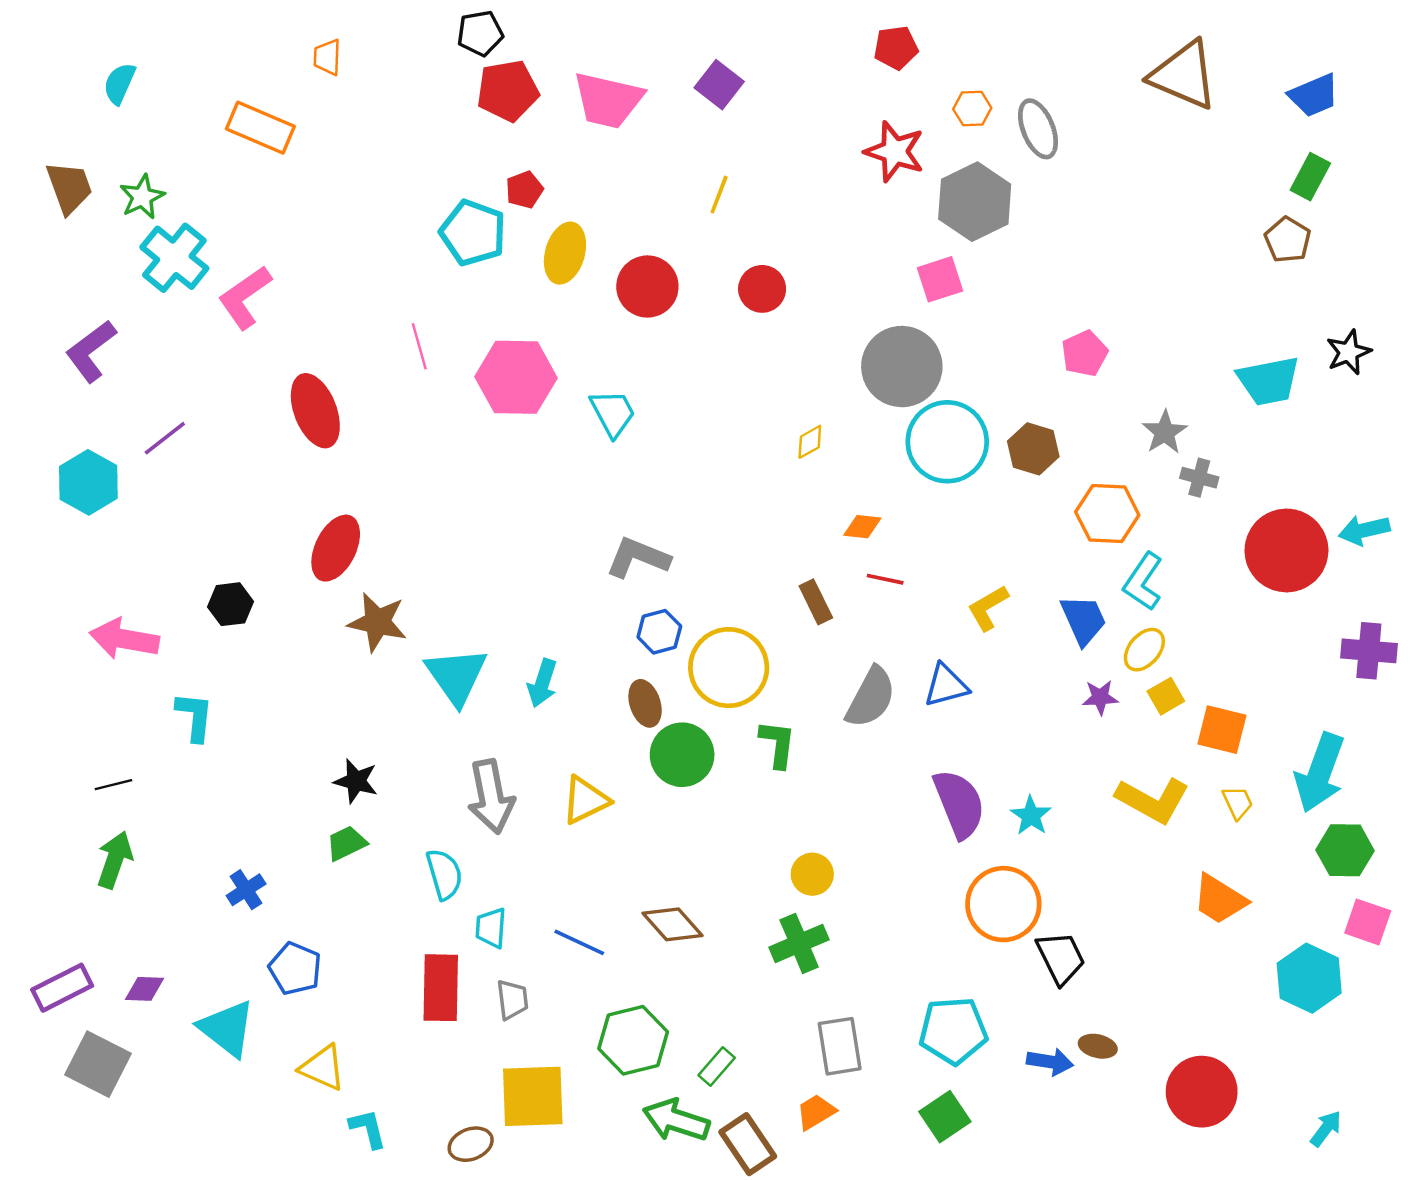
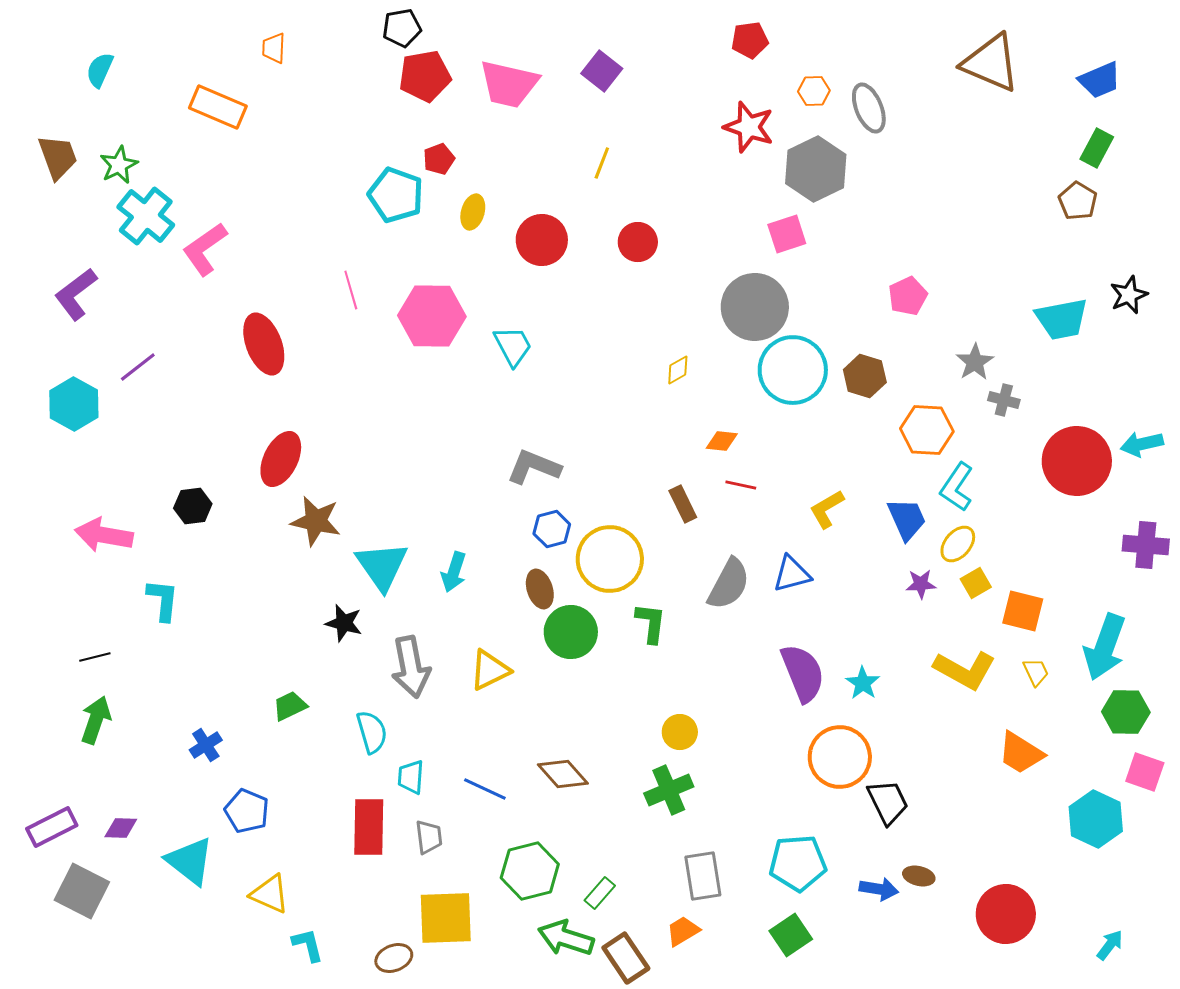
yellow ellipse: (565, 253) -> (473, 212), size x0.7
black star: (356, 781) -> (344, 623), moved

